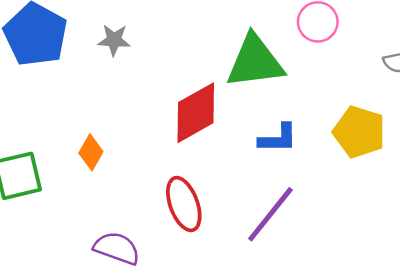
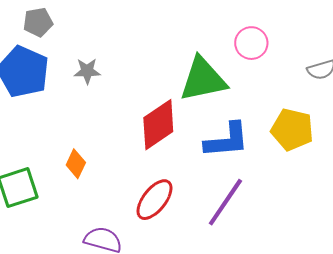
blue L-shape: (278, 138) -> (227, 140), size x1.4
red ellipse: (184, 204) -> (155, 200), turned 63

